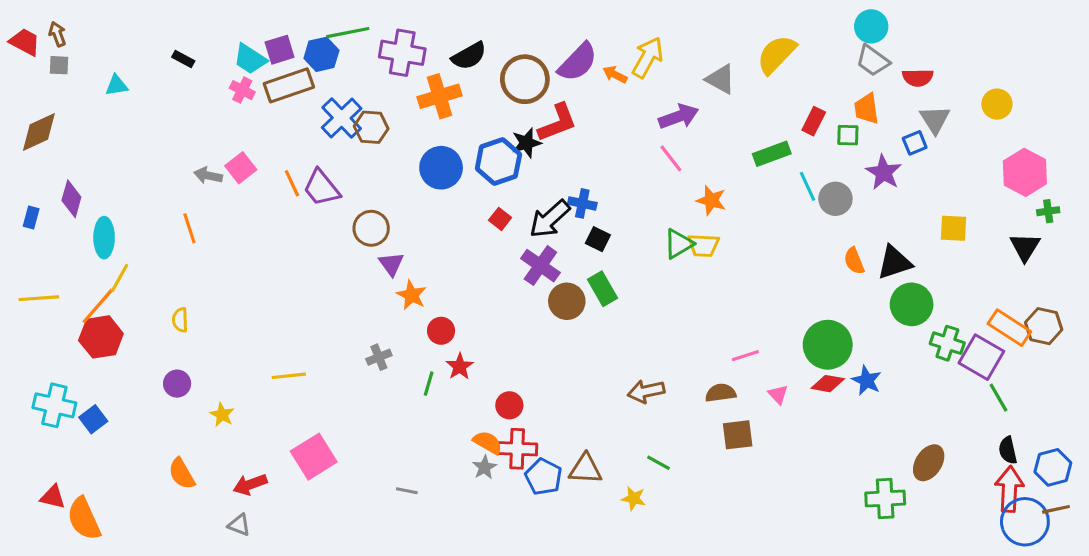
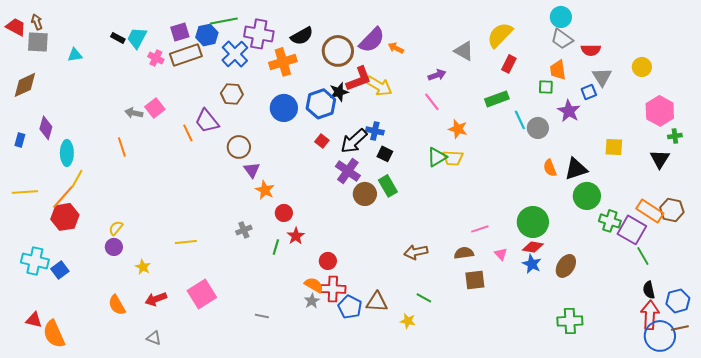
yellow arrow: (648, 57) -> (379, 86), moved, turned 92
cyan trapezoid: (250, 59) -> (137, 38), moved, turned 85
gray square: (59, 65) -> (38, 42), size x1.6
purple arrow: (679, 116) -> (437, 75), size x0.7
blue cross: (342, 118) -> (235, 54), moved
red rectangle: (814, 121) -> (509, 64), moved
brown hexagon: (371, 127) -> (232, 94), moved
orange line: (292, 183) -> (188, 133), moved
yellow semicircle: (180, 320) -> (116, 228), moved, turned 42
blue star: (867, 380) -> (532, 264), moved
brown ellipse: (929, 463) -> (566, 266), moved
red arrow: (250, 485) -> (156, 299), moved

